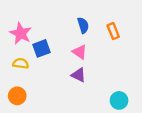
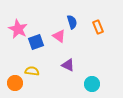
pink triangle: (80, 52) -> (59, 36), moved
yellow semicircle: (21, 63) -> (32, 71), moved
cyan circle: (119, 100) -> (92, 84), moved

